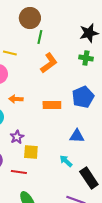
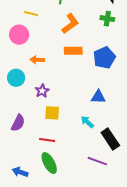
orange rectangle: (52, 105) -> (73, 51), moved
purple star: (17, 137) -> (42, 91), moved
red line: (19, 172) -> (47, 140), moved

